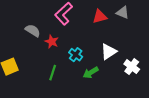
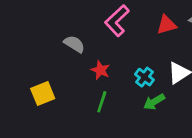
red star: (52, 42) -> (100, 70), moved
cyan cross: (76, 55) -> (144, 77), moved

